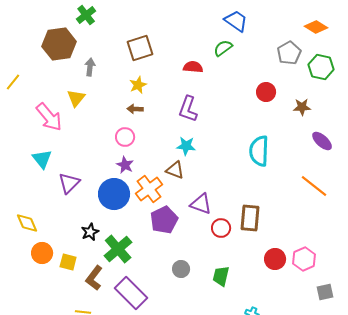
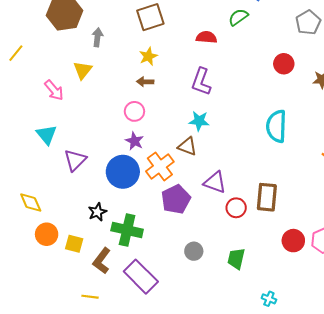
pink arrow: (49, 117) -> (54, 90), size x0.7
green cross: (118, 249) -> (127, 230), turned -36

